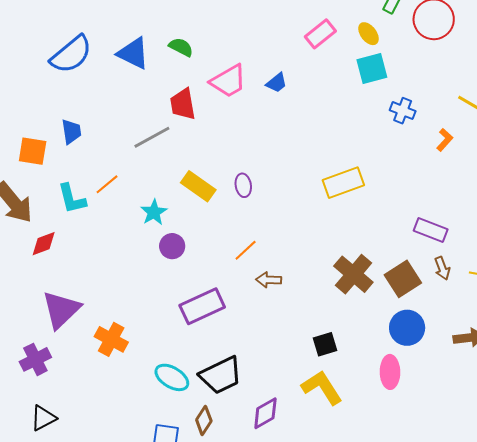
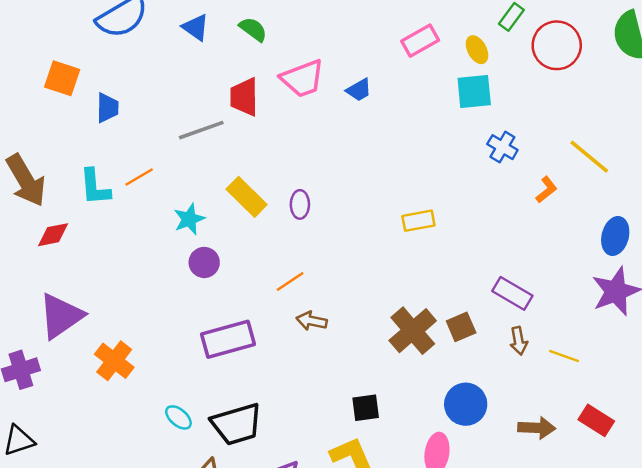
blue triangle: (133, 53) -> (196, 27), size x0.7
orange square: (33, 151) -> (62, 78), moved
yellow rectangle: (343, 183) -> (418, 221), size x0.7
brown square: (403, 279) -> (461, 327), moved, size x0.7
cyan ellipse: (172, 377) -> (178, 417), size x0.7

